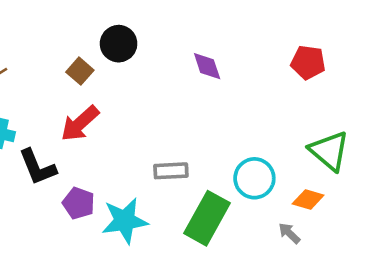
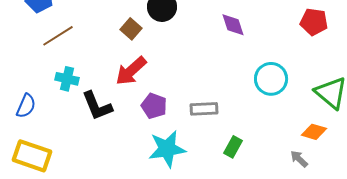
cyan circle: (254, 178) -> (271, 79), moved
purple pentagon: (79, 203) -> (154, 106), moved
green rectangle: (207, 218) -> (233, 147), size x0.5

